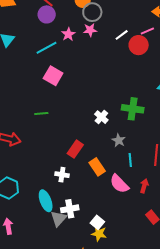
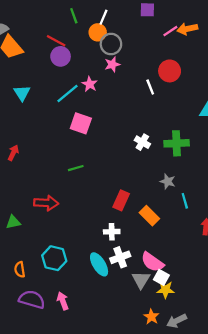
pink line: (147, 31) -> (170, 31), moved
pink star: (68, 34) -> (90, 84), moved
white line: (122, 35) -> (150, 87), moved, turned -64
white cross: (101, 117) -> (142, 142), moved
pink semicircle: (119, 184) -> (152, 262), moved
white cross: (70, 209) -> (120, 257), moved
gray triangle: (58, 219) -> (141, 280), moved

